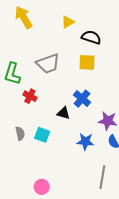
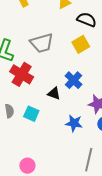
yellow square: (87, 62) -> (81, 44), turned -36
red cross: (30, 96) -> (22, 74), size x1.6

